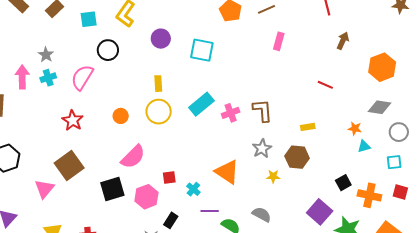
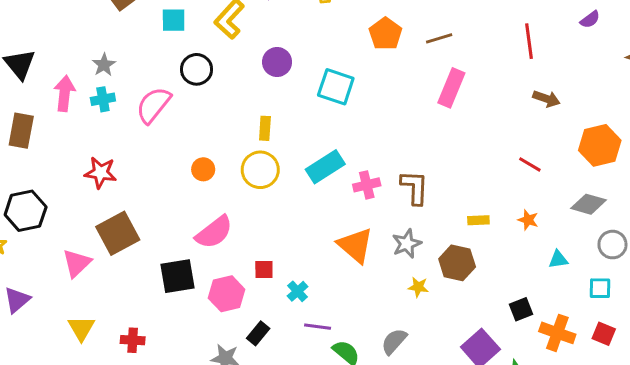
pink rectangle: (279, 41) -> (451, 88), size x1.4
brown arrow: (343, 41) -> (546, 99), turned 78
red line: (325, 85) -> (530, 164), moved
red star: (73, 120) -> (101, 173), moved, turned -30
orange star: (355, 128) -> (528, 220), moved
orange triangle: (227, 172) -> (355, 245), moved
gray semicircle: (262, 214) -> (394, 341), turned -84

